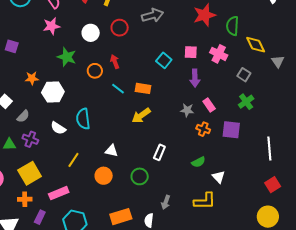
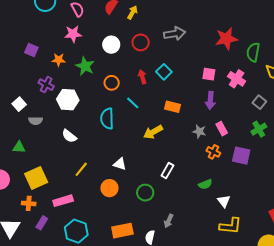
cyan square: (164, 60) -> (164, 72), moved
red arrow: (115, 62) -> (142, 77), moved
orange star: (32, 78) -> (59, 60), moved
orange rectangle: (143, 88) -> (173, 107), moved
gray semicircle: (23, 116) -> (36, 121), turned 40
cyan semicircle: (83, 119) -> (107, 119), moved
purple cross: (30, 139) -> (46, 85), moved
yellow L-shape: (205, 201) -> (230, 226), moved

